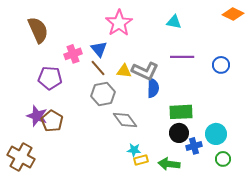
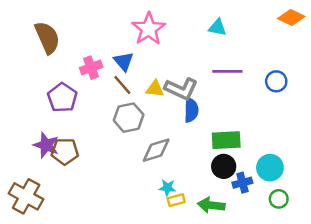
purple pentagon: (50, 78) -> (62, 98), turned 30
gray diamond: (125, 120) -> (156, 150), turned -70
brown pentagon: (52, 121) -> (65, 151), turned -30

